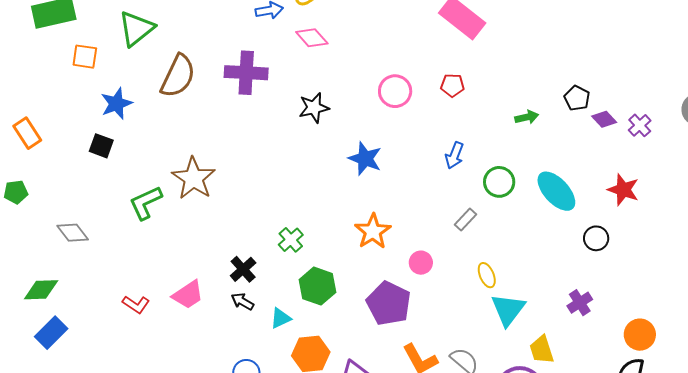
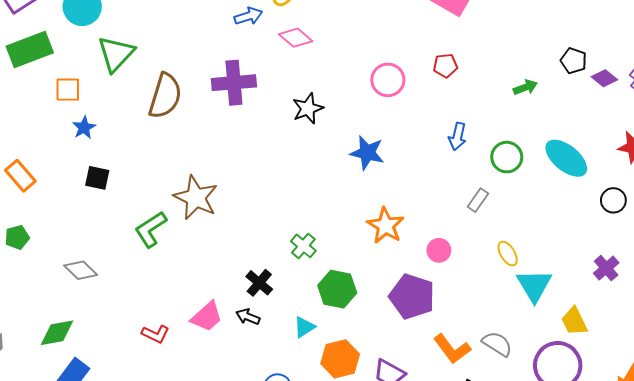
blue star: (116, 104) -> (84, 128), moved, size x0.7
black arrow: (242, 302) -> (248, 317), moved

